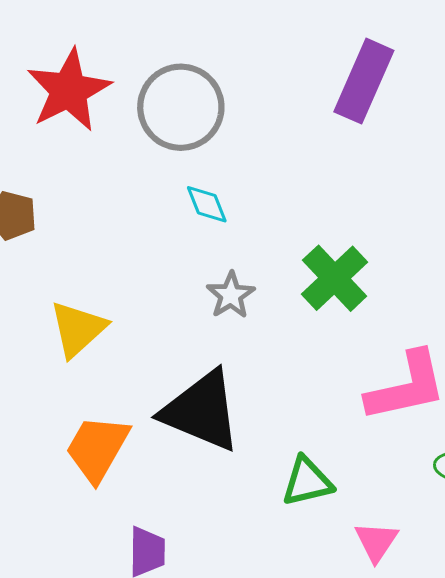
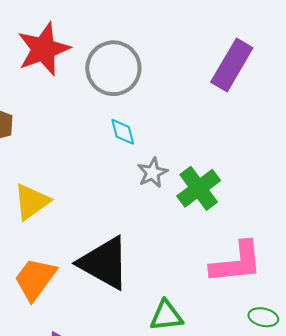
gray star: (231, 295) -> (152, 173), moved

